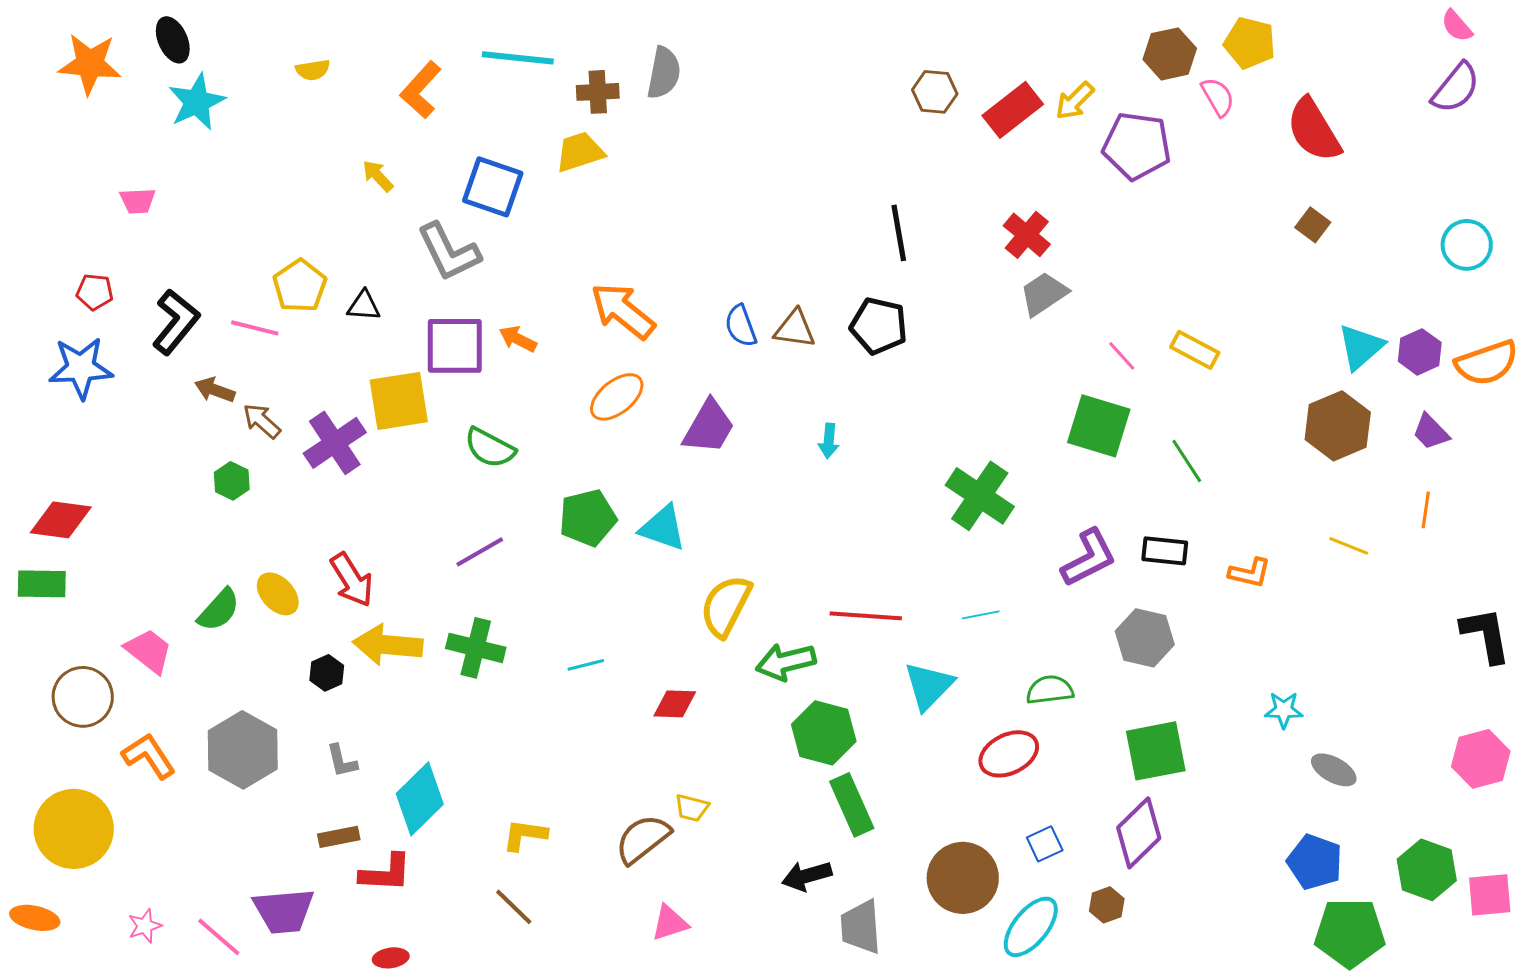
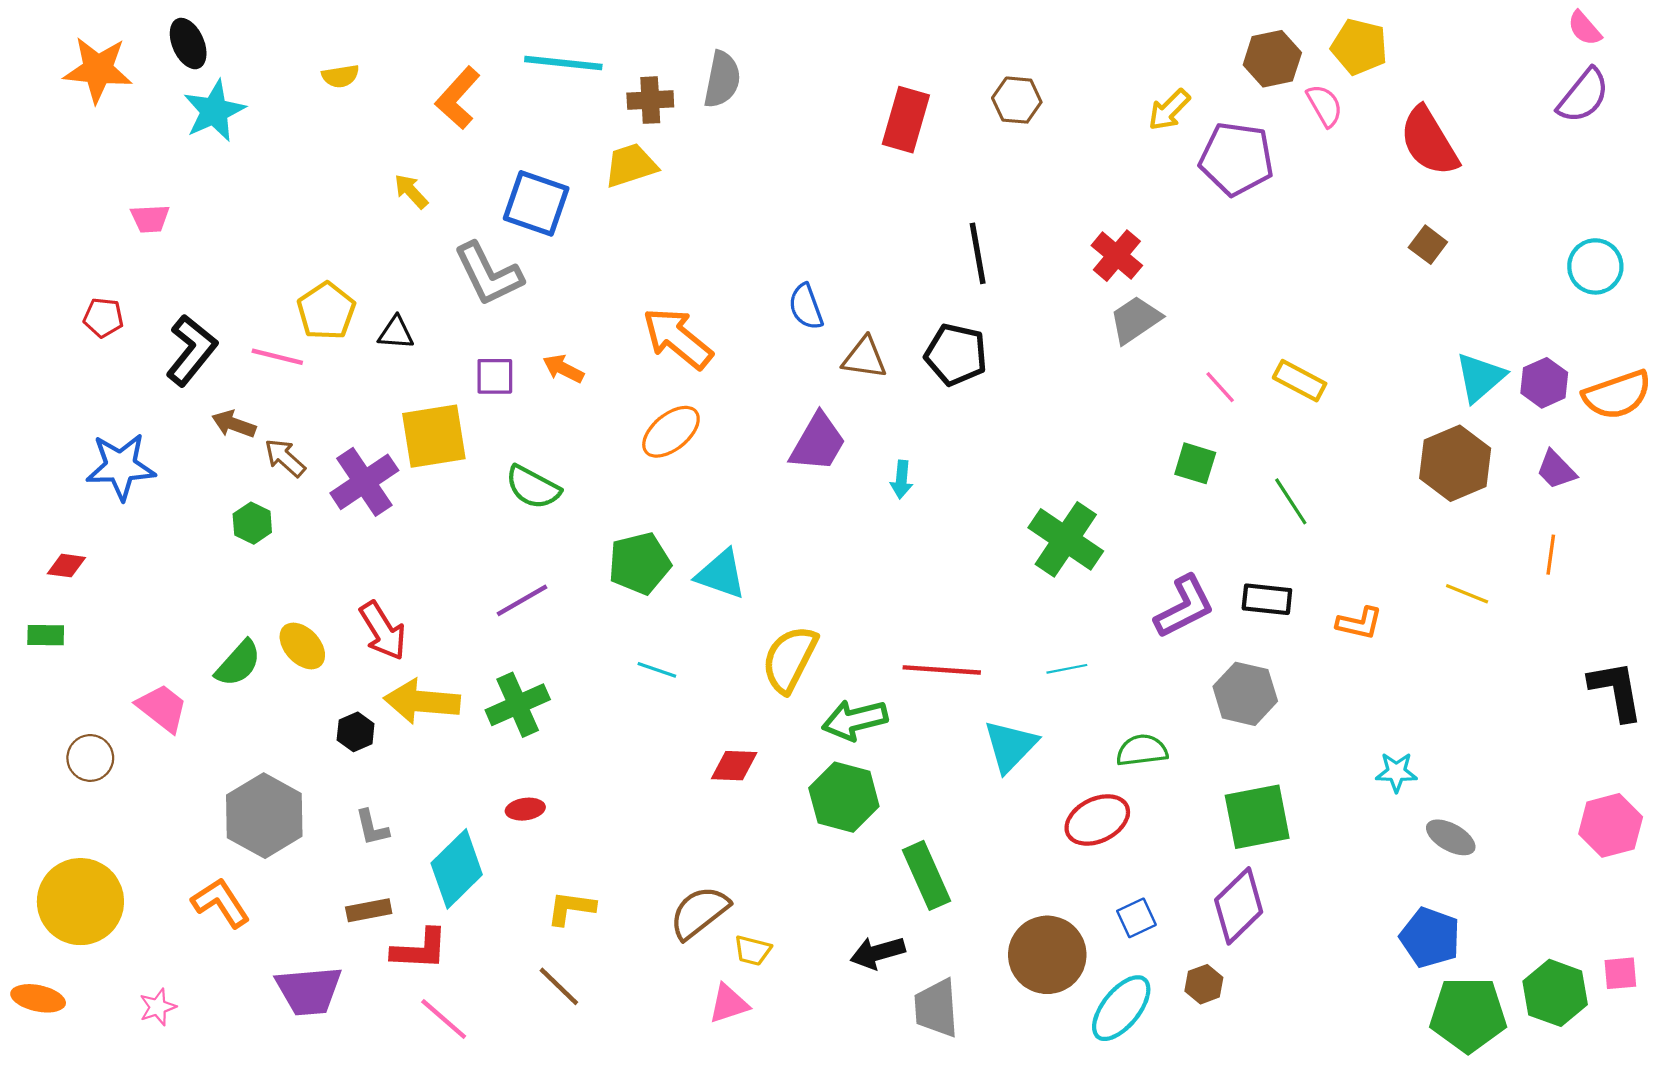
red rectangle: (1013, 110) -> (906, 120), moved, turned -36
blue semicircle: (741, 326) -> (806, 307), moved
purple square: (455, 346) -> (495, 376), size x0.6
blue star: (81, 368) -> (121, 467), moved
green square: (1099, 426) -> (1195, 463), size x0.6
purple trapezoid: (709, 427) -> (818, 443), moved
red diamond: (61, 520) -> (66, 566), size x0.6
green rectangle: (42, 584) -> (46, 635), size x0.7
green cross: (476, 648) -> (518, 705), turned -38
cyan line: (586, 665) -> (657, 670), moved, turned 33
brown circle: (83, 697) -> (90, 758), size x0.7
green hexagon: (824, 733) -> (844, 797), moved
orange L-shape: (149, 756) -> (221, 903), moved
yellow trapezoid: (692, 808) -> (753, 950), moved
green hexagon: (1427, 870) -> (1555, 993), moved
pink square: (1490, 895) -> (1620, 973), size x0.7
pink line: (219, 937) -> (444, 1019), moved
red ellipse: (391, 958) -> (525, 809), moved

